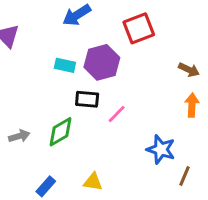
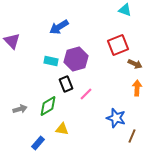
red square: (139, 28) -> (118, 45), moved
black rectangle: (87, 99) -> (66, 84), turned 63
yellow triangle: (93, 182) -> (62, 129), moved

